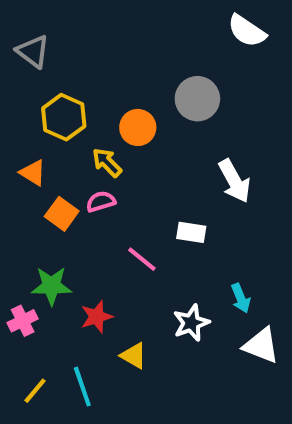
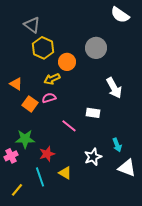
gray triangle: (33, 51) -> (32, 25), moved
yellow hexagon: (64, 117) -> (43, 48), moved
yellow arrow: (107, 162) -> (52, 79), turned -70
cyan line: (82, 387) -> (40, 177), moved

